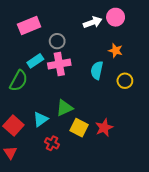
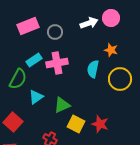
gray circle: (57, 41) -> (55, 32), moved
yellow circle: (125, 81) -> (120, 79), size x1.5
cyan triangle: (41, 119) -> (36, 97), moved
red star: (104, 128) -> (100, 124), turned -30

